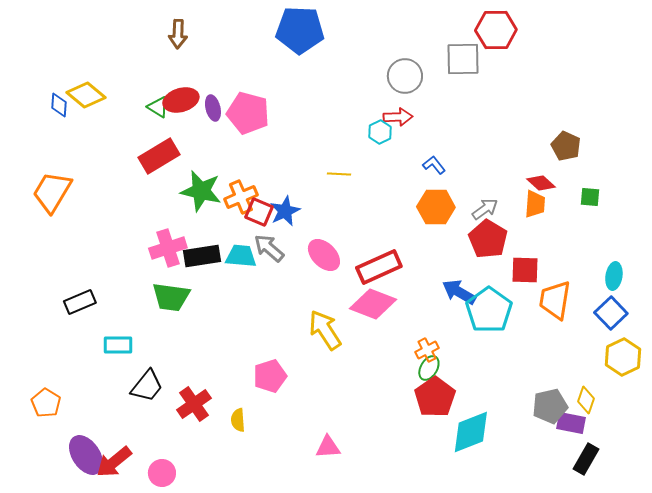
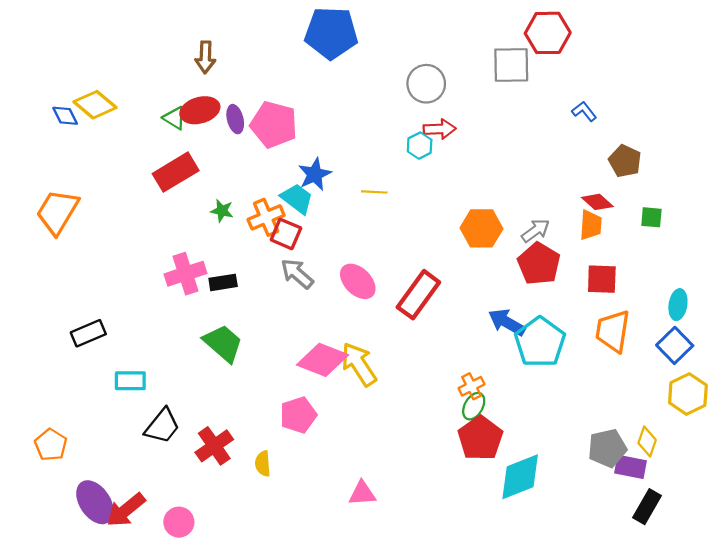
brown arrow: (178, 34) -> (205, 57), moved
gray circle: (405, 76) -> (426, 84), moved
blue diamond: (59, 105) -> (65, 116), turned -30
blue L-shape: (434, 165) -> (584, 111), moved
green star: (201, 191) -> (222, 211), size x0.5
blue star: (285, 211) -> (315, 174), moved
black rectangle: (202, 256) -> (223, 282), size x0.7
cyan trapezoid: (241, 256) -> (297, 199), moved, turned 32
red rectangle: (379, 267) -> (418, 295), turned -30
red square: (525, 270) -> (602, 279), moved
green trapezoid: (171, 297) -> (223, 343), moved, turned -147
pink diamond: (373, 304) -> (322, 360), moved

